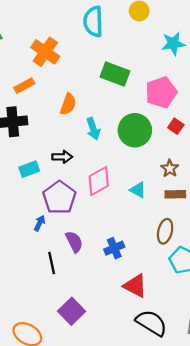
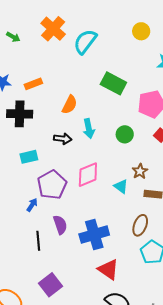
cyan semicircle: (93, 22) -> (85, 42), moved, turned 32
orange cross: (45, 52) -> (53, 29), moved
green circle: (135, 130) -> (125, 134), size x0.6
black arrow: (62, 157) -> (63, 139), moved
brown star: (170, 168) -> (140, 171), moved
blue cross: (114, 248) -> (94, 235), size x1.6

